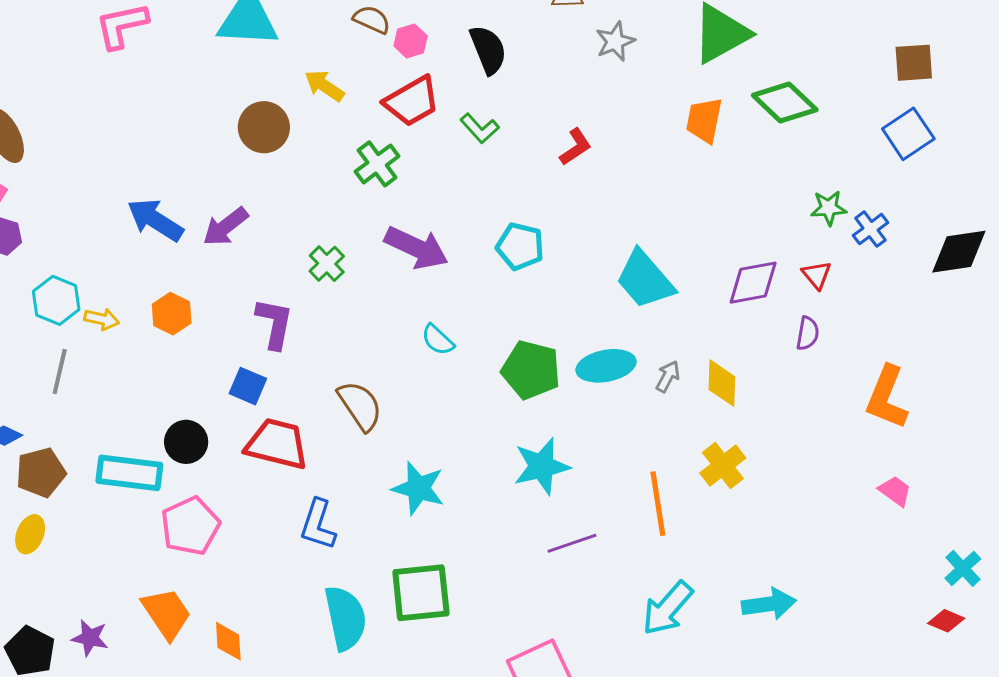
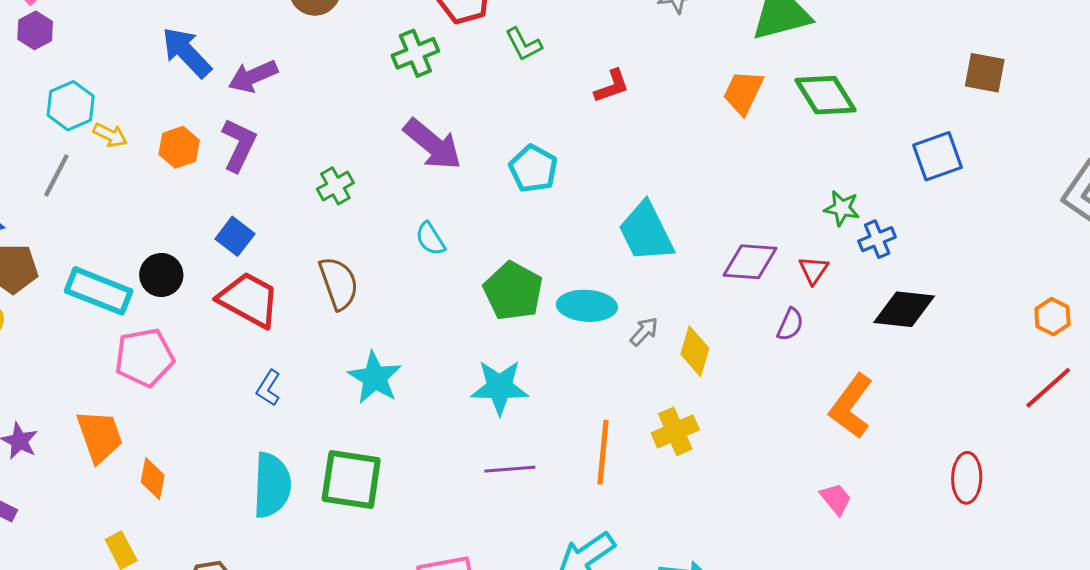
brown square: (914, 63) -> (985, 73), moved
black diamond: (959, 252) -> (904, 309), moved
green cross: (327, 264) -> (335, 186), moved
purple L-shape: (275, 323) -> (239, 145), moved
blue L-shape: (318, 525) -> (268, 388), size x0.7

